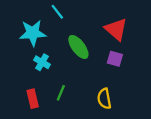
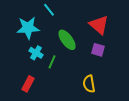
green line: (61, 93) -> (52, 62), moved
red rectangle: (33, 99) -> (28, 84), turned 42

